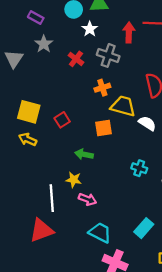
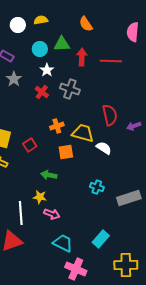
white star: (90, 29) -> (47, 70), moved
red arrow: (129, 32) -> (82, 57), moved
orange cross: (102, 88) -> (57, 126), moved

